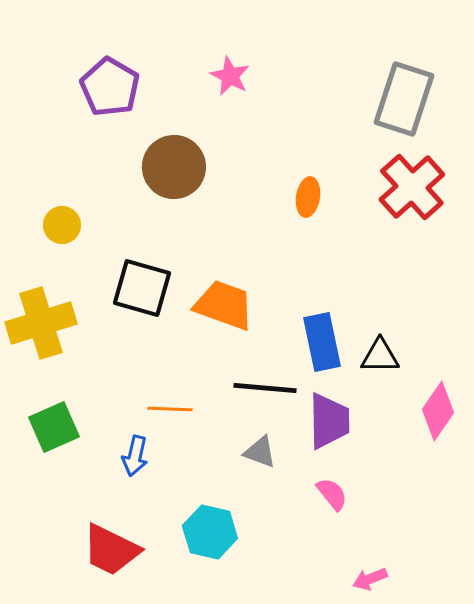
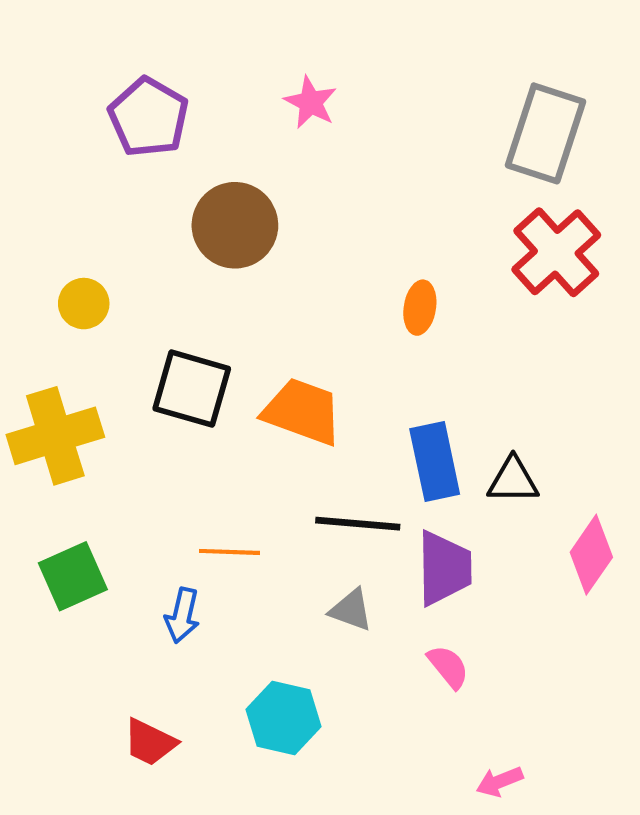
orange ellipse: (308, 197) -> (420, 308), moved
red trapezoid: (111, 550) -> (150, 742), size x0.7

